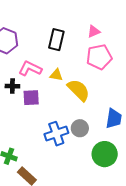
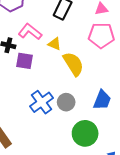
blue cross: (56, 134) -> (42, 102), turned -30

